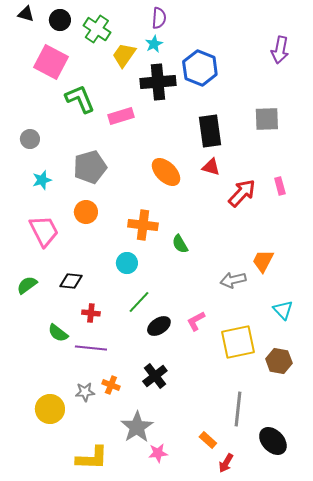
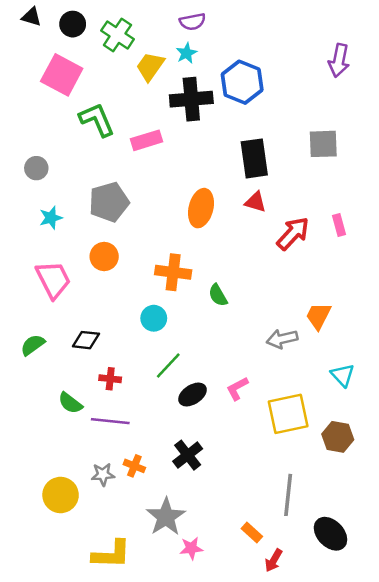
purple semicircle: (159, 18) -> (192, 22), turned 75
orange ellipse: (166, 172) -> (201, 208), turned 60

